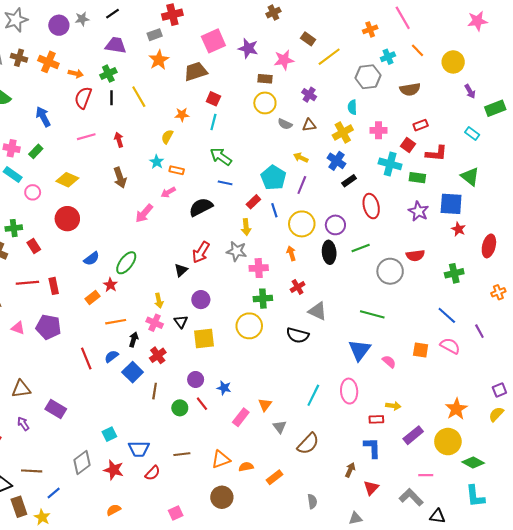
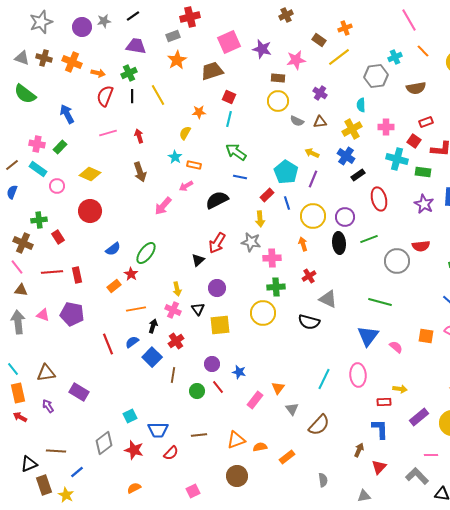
orange cross: (370, 29) -> (345, 28), moved

